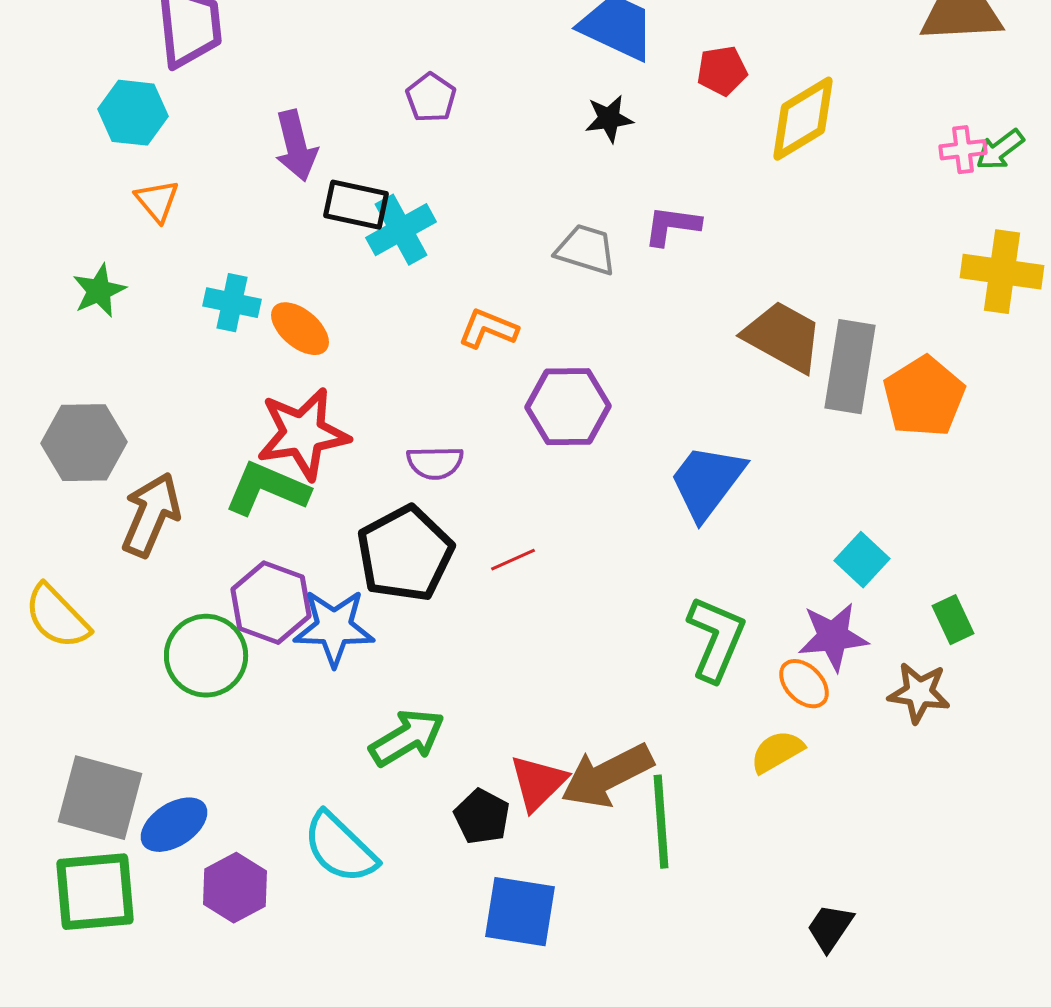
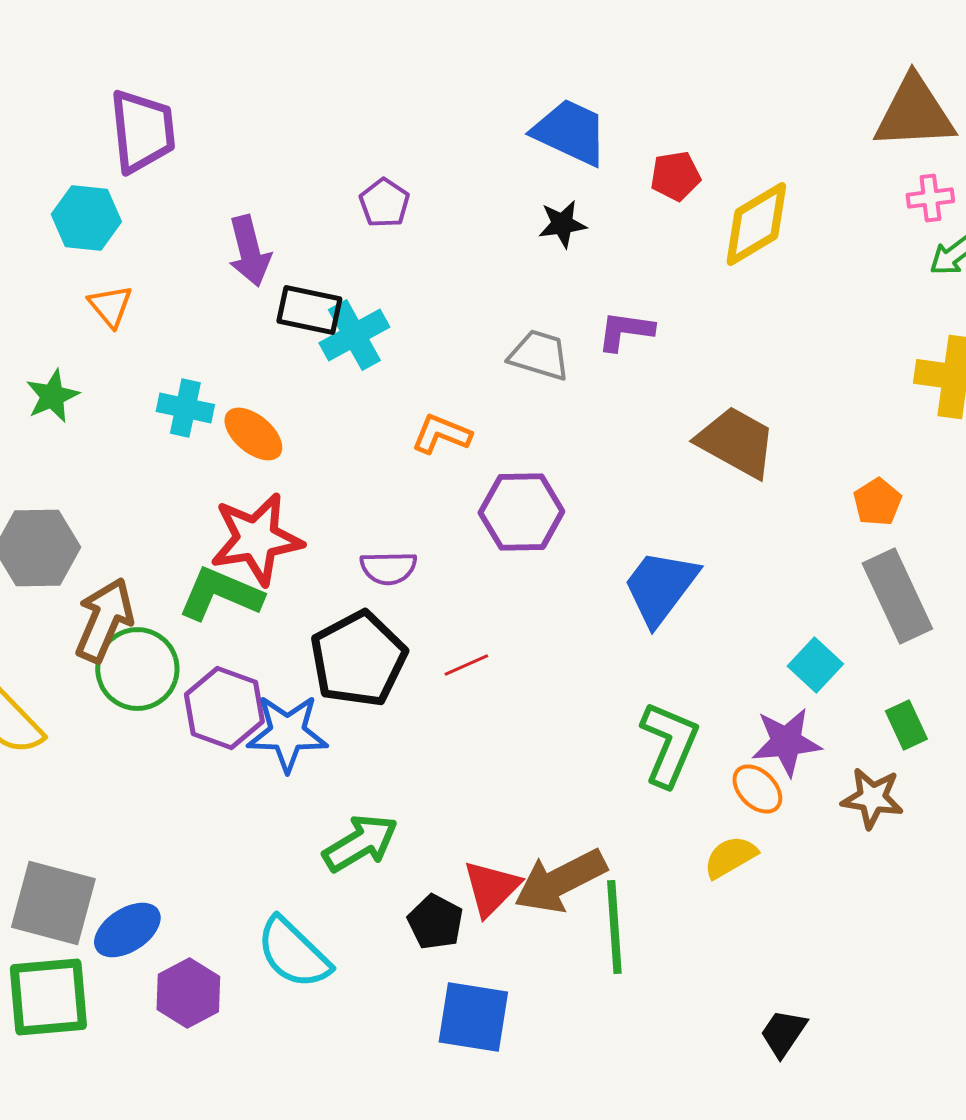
pink cross: (963, 150) -> (930, 198), moved
gray rectangle: (850, 367) -> (897, 596), moved, turned -34
orange pentagon: (924, 397) -> (877, 502), size x0.6
green circle: (206, 656) -> (137, 669), moved

